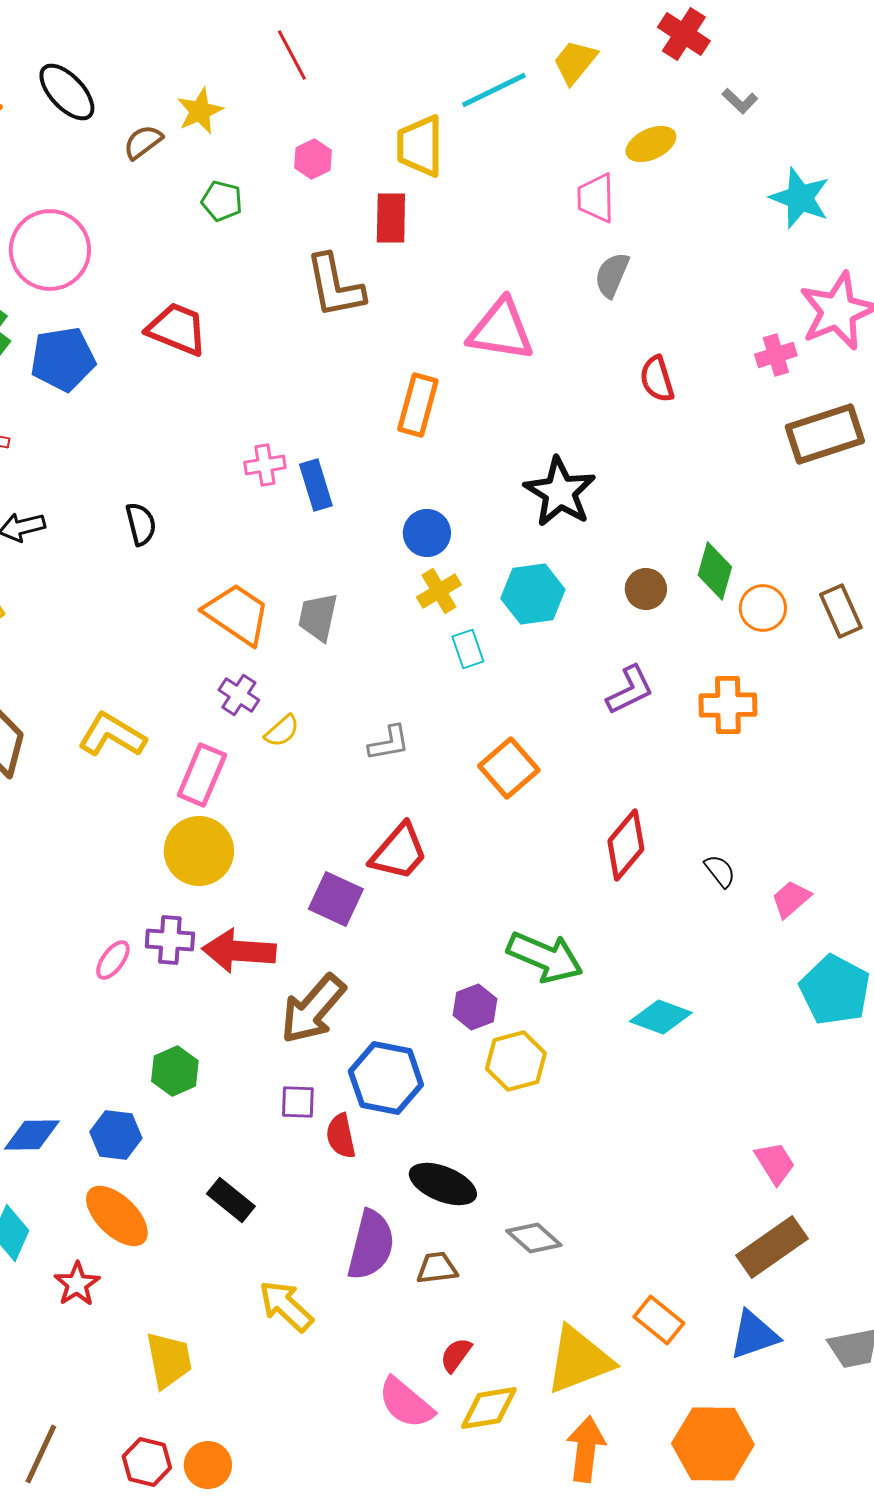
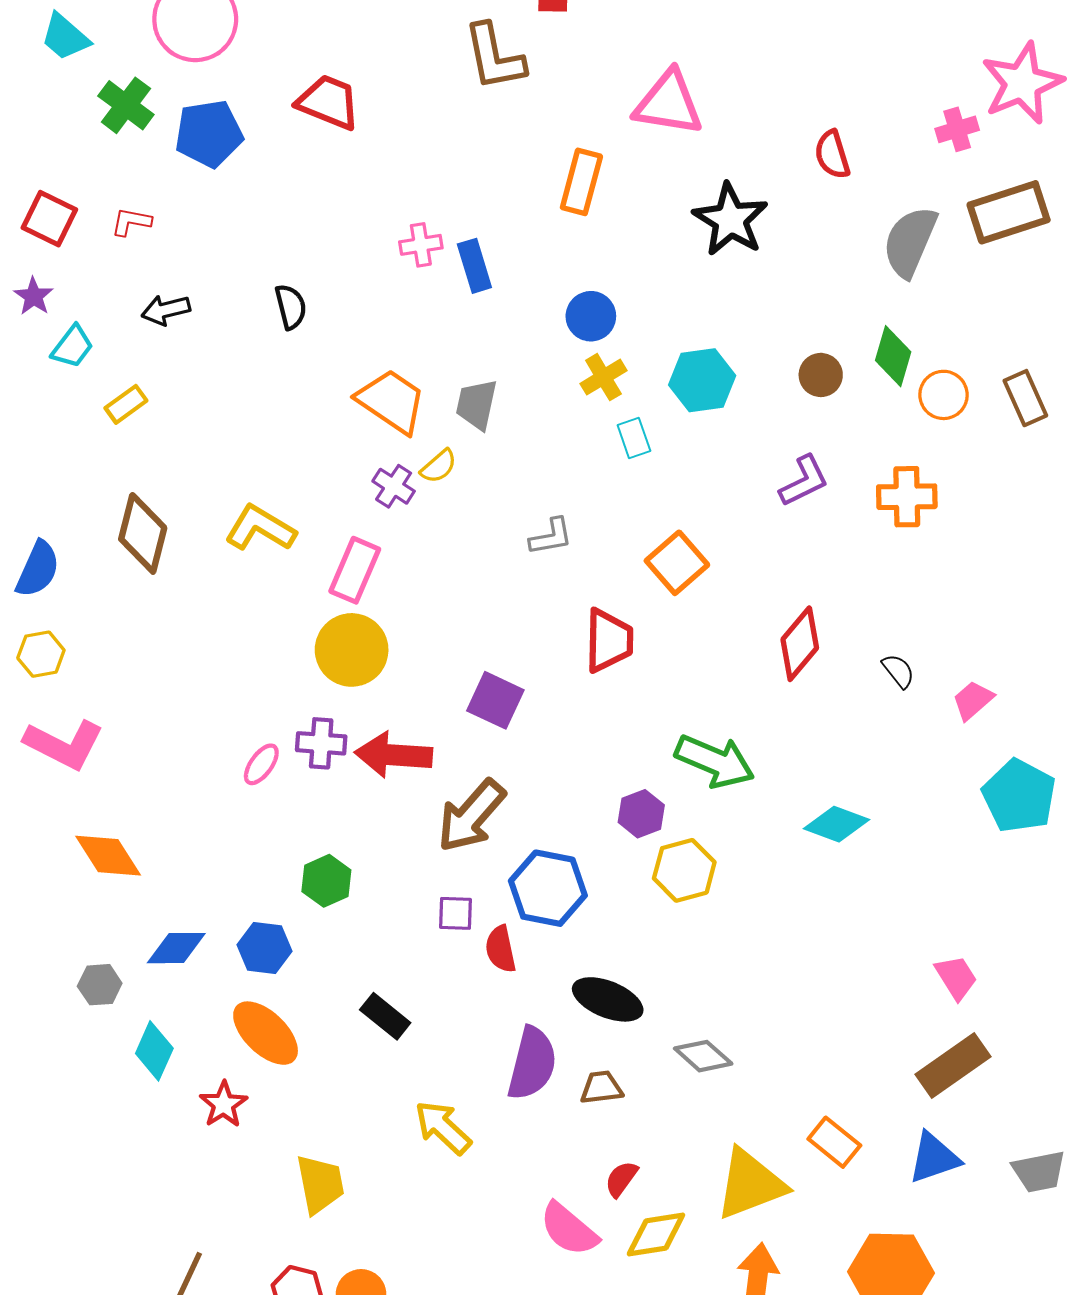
gray semicircle: (612, 275) -> (910, 242), moved, size x1.5
black star: (560, 492) -> (730, 220), moved
yellow semicircle: (282, 731) -> (439, 466), moved
red trapezoid: (399, 852) -> (609, 640), moved, turned -40

